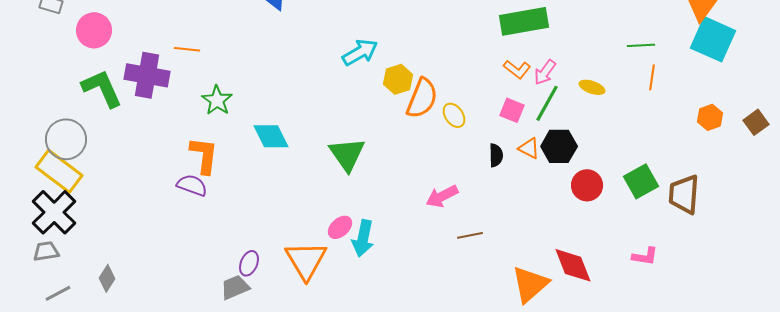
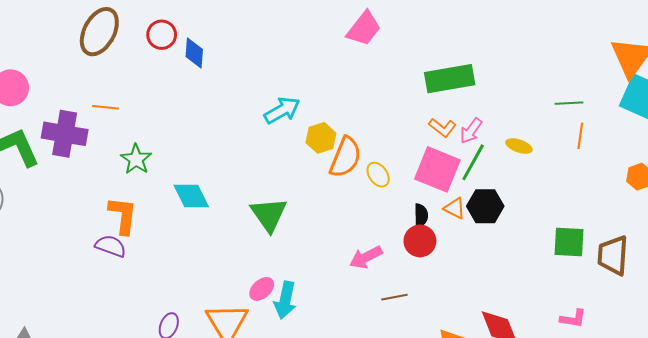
pink square: (512, 110) -> (437, 169), size x1.8
green square: (641, 181) -> (569, 242), turned 32
red circle: (587, 185) -> (420, 241), moved

